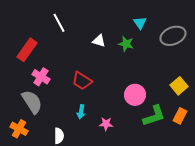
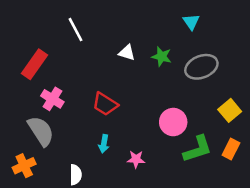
cyan triangle: (140, 23) -> (191, 22), moved
gray ellipse: (173, 36) -> (201, 67), moved
orange cross: (19, 129) -> (24, 166), turned 36

